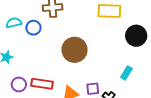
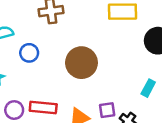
blue circle: (33, 28) -> (29, 53), moved

